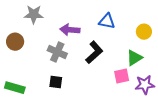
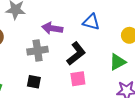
gray cross: (57, 52) -> (38, 51), turned -36
pink square: (122, 76) -> (78, 79), moved

